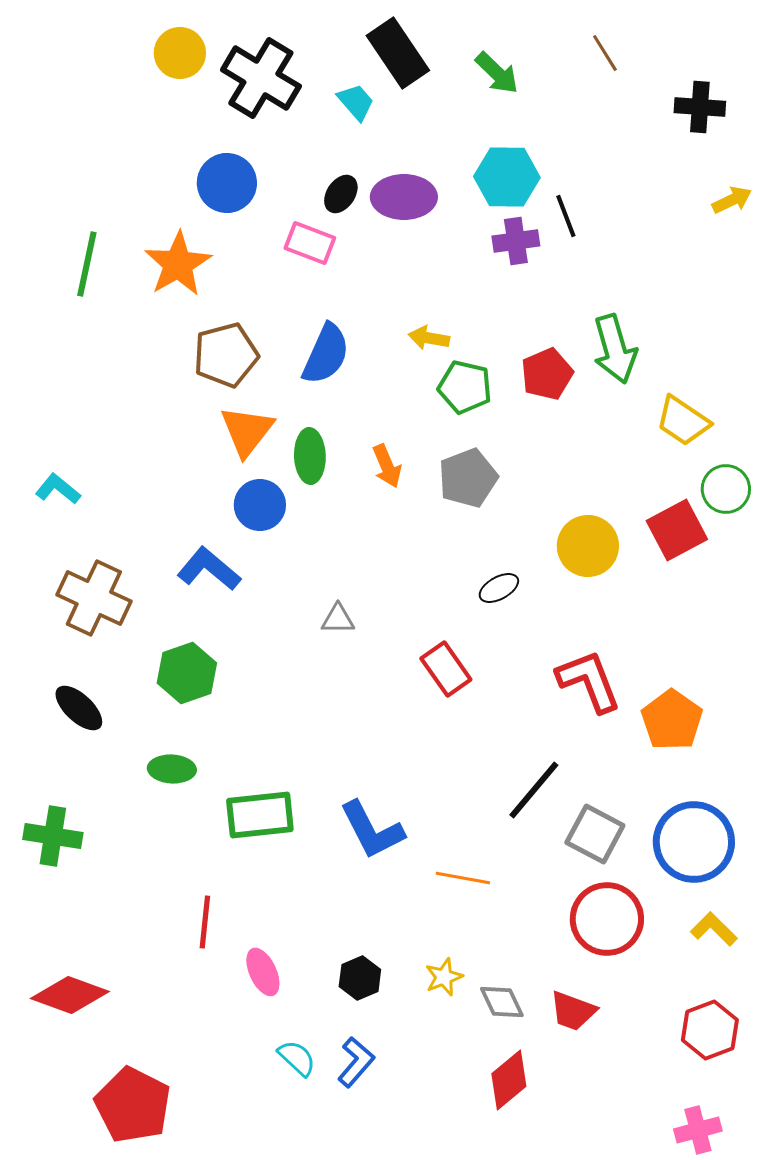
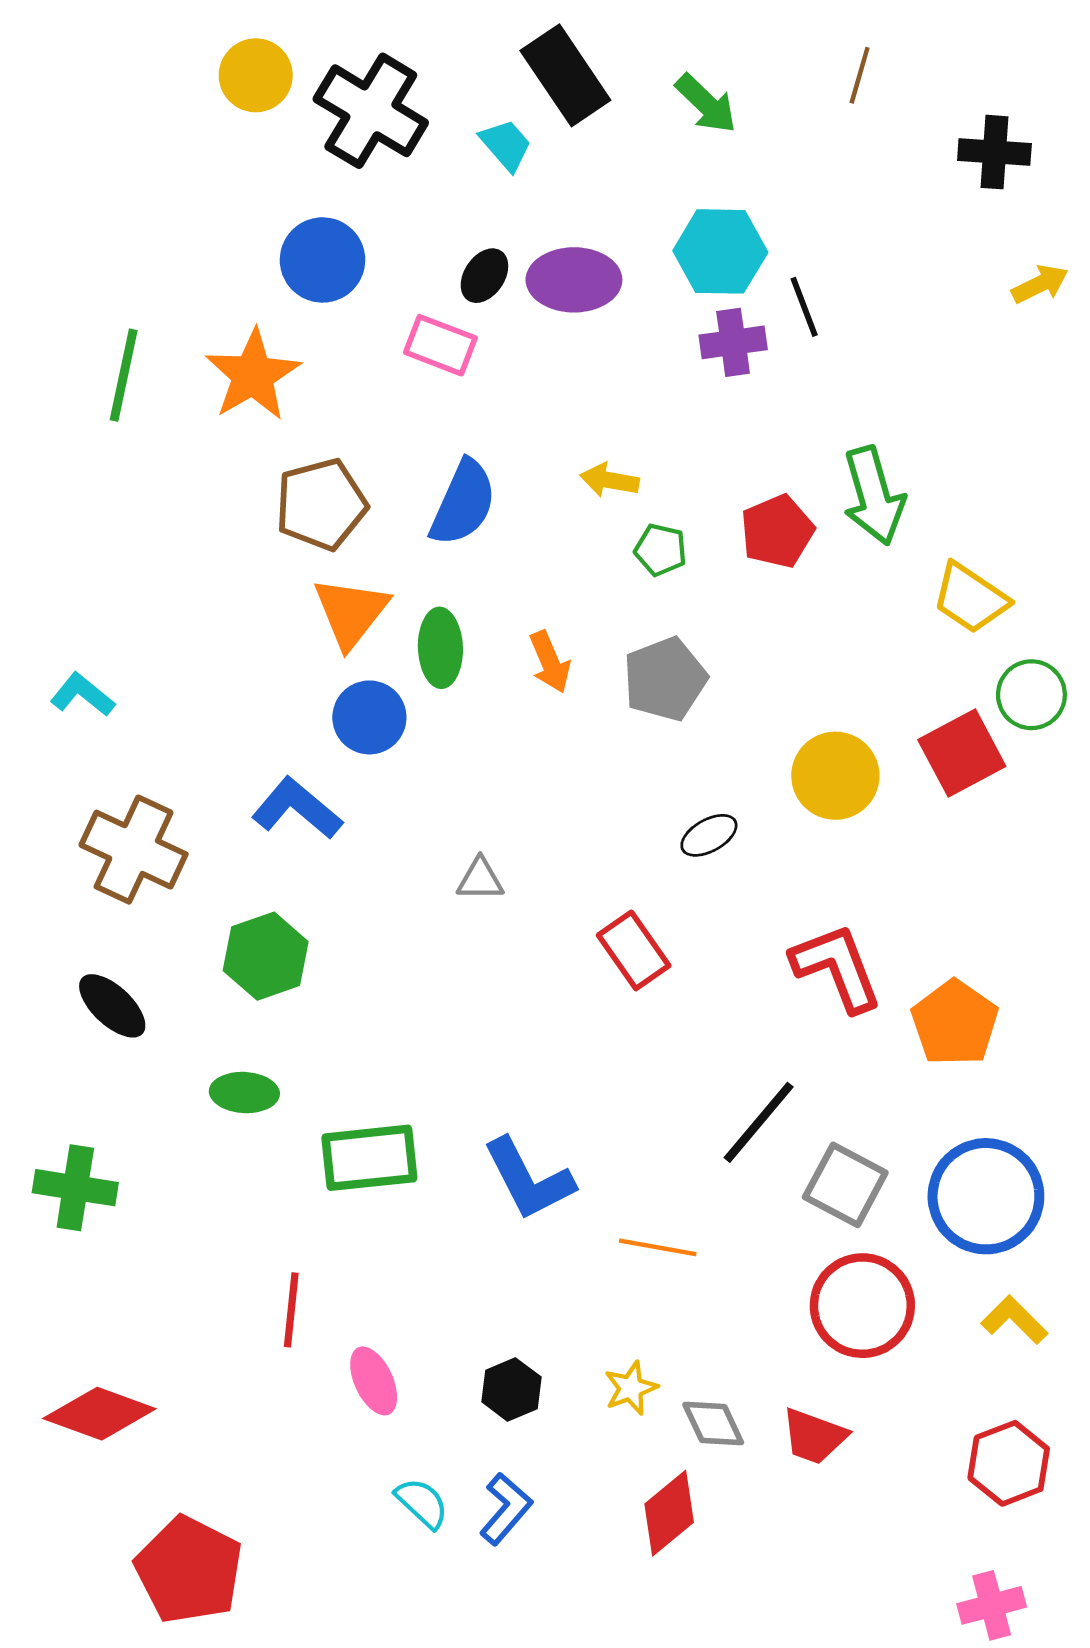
brown line: (605, 53) -> (860, 75), turned 48
green pentagon: (465, 387) -> (661, 550), size x0.7
red diamond: (509, 1080) -> (669, 1513), moved

